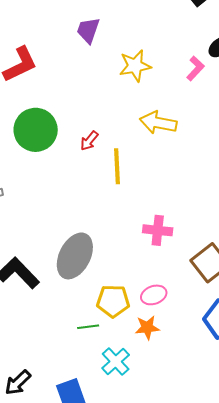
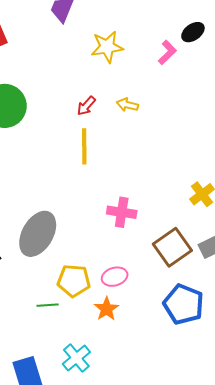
yellow arrow: (158, 123) -> (127, 105), size x0.6
red arrow: (89, 141) -> (86, 106), moved
orange star: (147, 328) -> (106, 309), turned -30
cyan cross: (116, 362) -> (76, 358), moved

